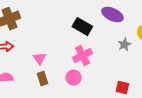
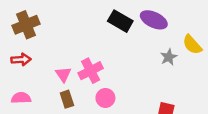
black rectangle: (82, 27) -> (120, 21), moved
pink cross: (82, 56) -> (91, 71), moved

